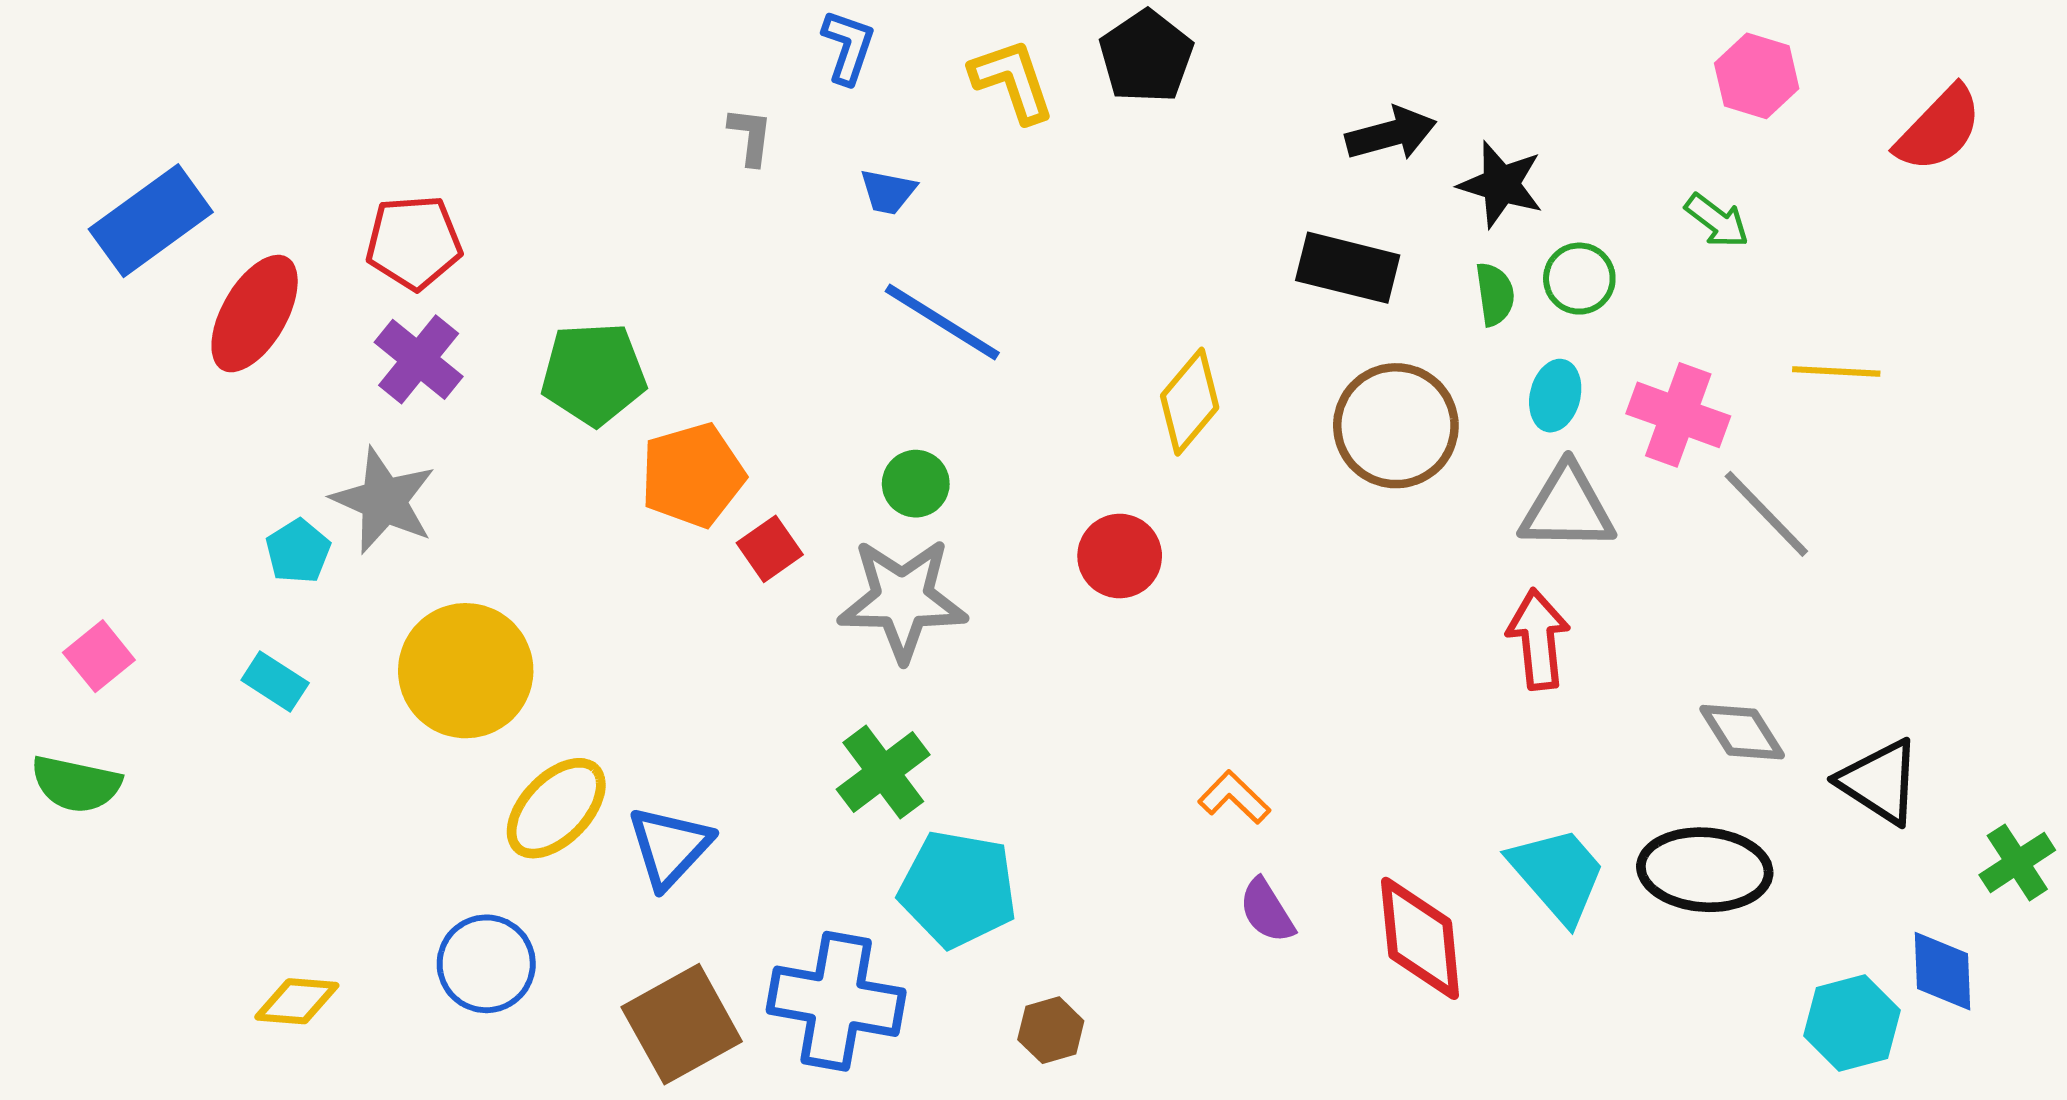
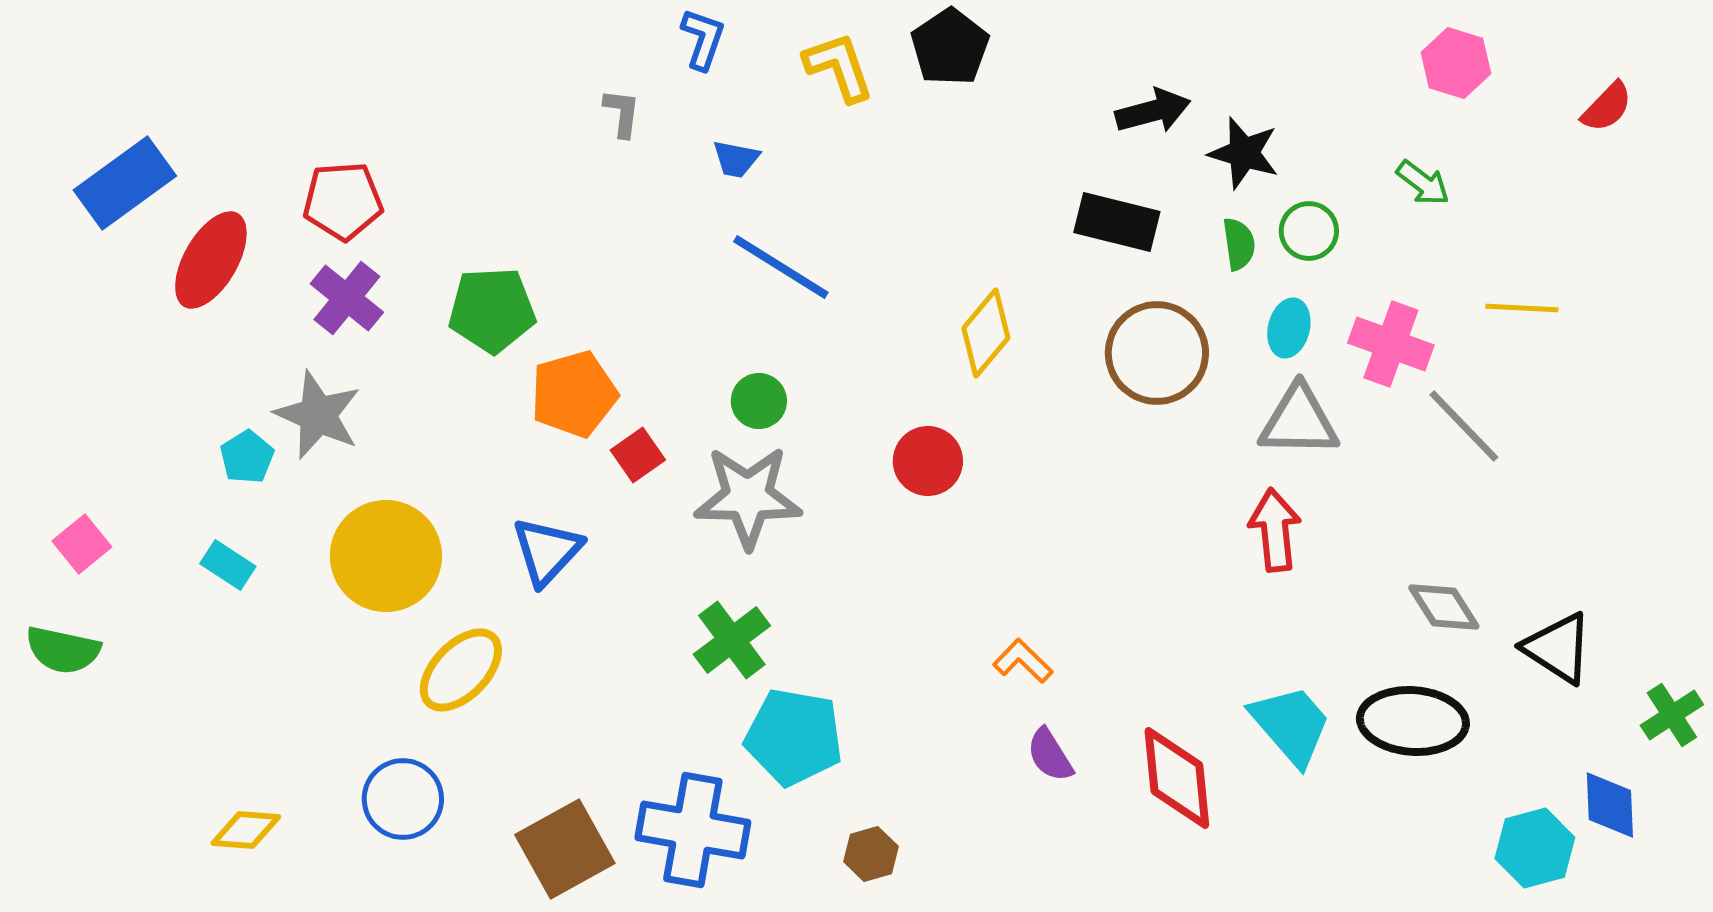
red semicircle: (1939, 129) -> (1607, 107), size x0.7
blue triangle: (670, 847) -> (547, 551), moved

